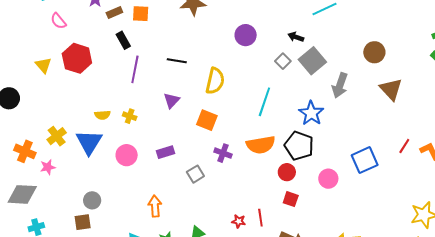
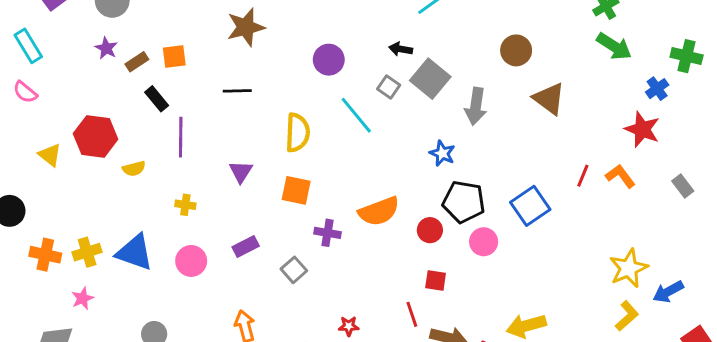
pink semicircle: (58, 21) -> (25, 92), moved
black line: (177, 61) -> (237, 91), moved
cyan line: (264, 102) -> (356, 115), moved, turned -48
blue star: (311, 113) -> (442, 153), size x0.7
yellow semicircle: (102, 115) -> (134, 169), moved
yellow cross: (57, 136) -> (87, 252), turned 30
blue triangle: (89, 142) -> (135, 252), turned -32
black pentagon: (299, 146) -> (464, 202), moved
orange cross: (25, 151) -> (45, 255), moved
red circle: (287, 172) -> (430, 230), moved
red line: (260, 218) -> (412, 314), moved
red star: (239, 221) -> (349, 326), moved

